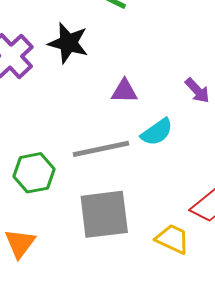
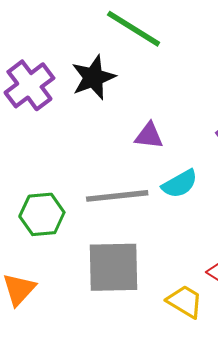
black star: (68, 43) -> (93, 77), turned 30

